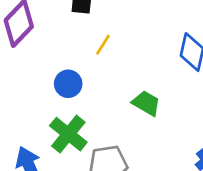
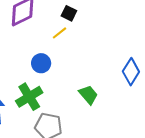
yellow line: (103, 45) -> (59, 33), moved

